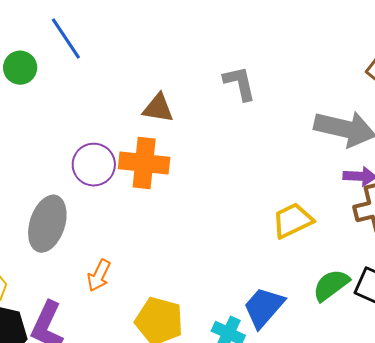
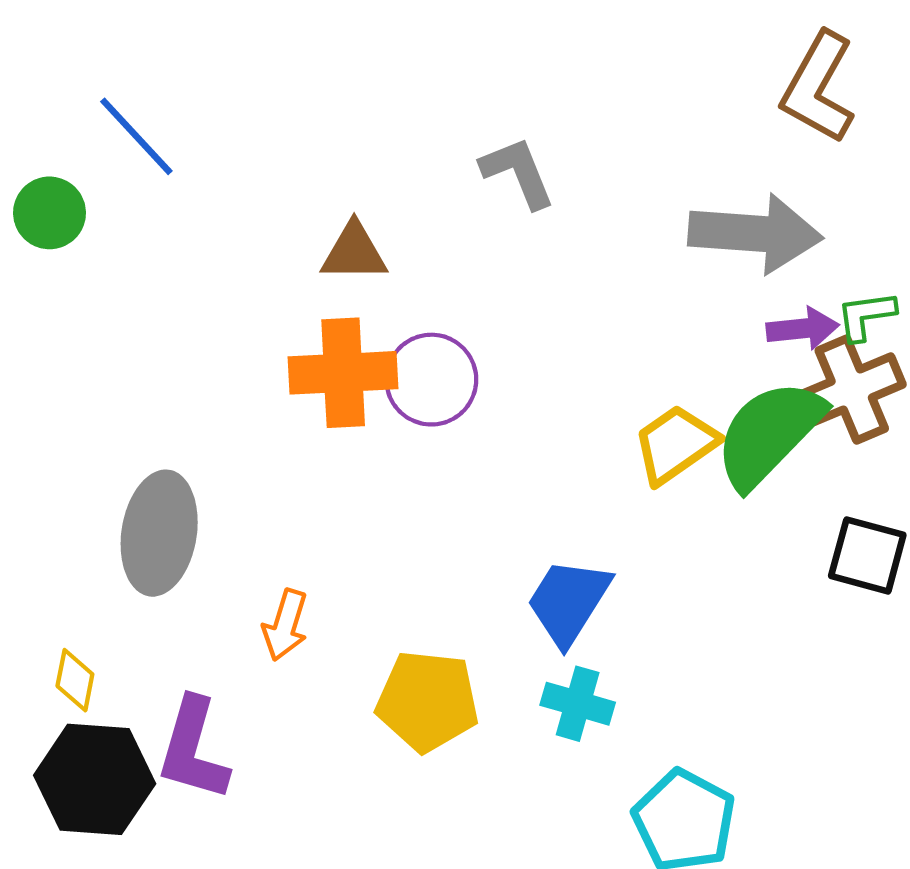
purple circle: (94, 165) -> (431, 380), moved
green semicircle: (331, 285) -> (769, 434), moved, size x1.5
blue trapezoid: (264, 307) -> (569, 602), moved

